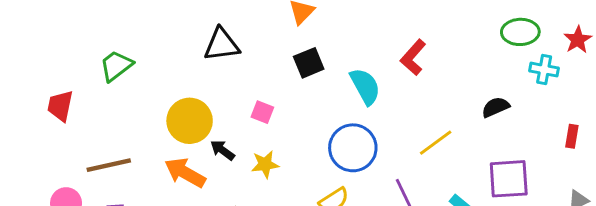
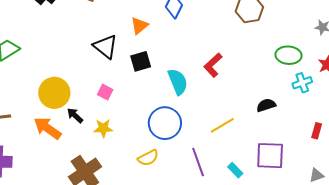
black triangle: (222, 45) -> (106, 46), moved, turned 40
cyan cross: (544, 70) -> (302, 83), turned -36

